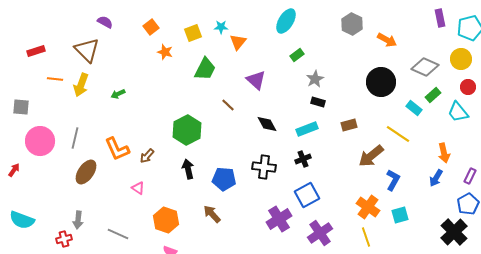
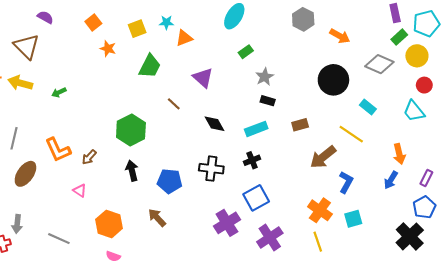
orange triangle: (238, 42) -> (184, 38), turned 30
yellow arrow: (81, 85) -> (20, 83), turned 85
green rectangle: (433, 95) -> (399, 37), moved

